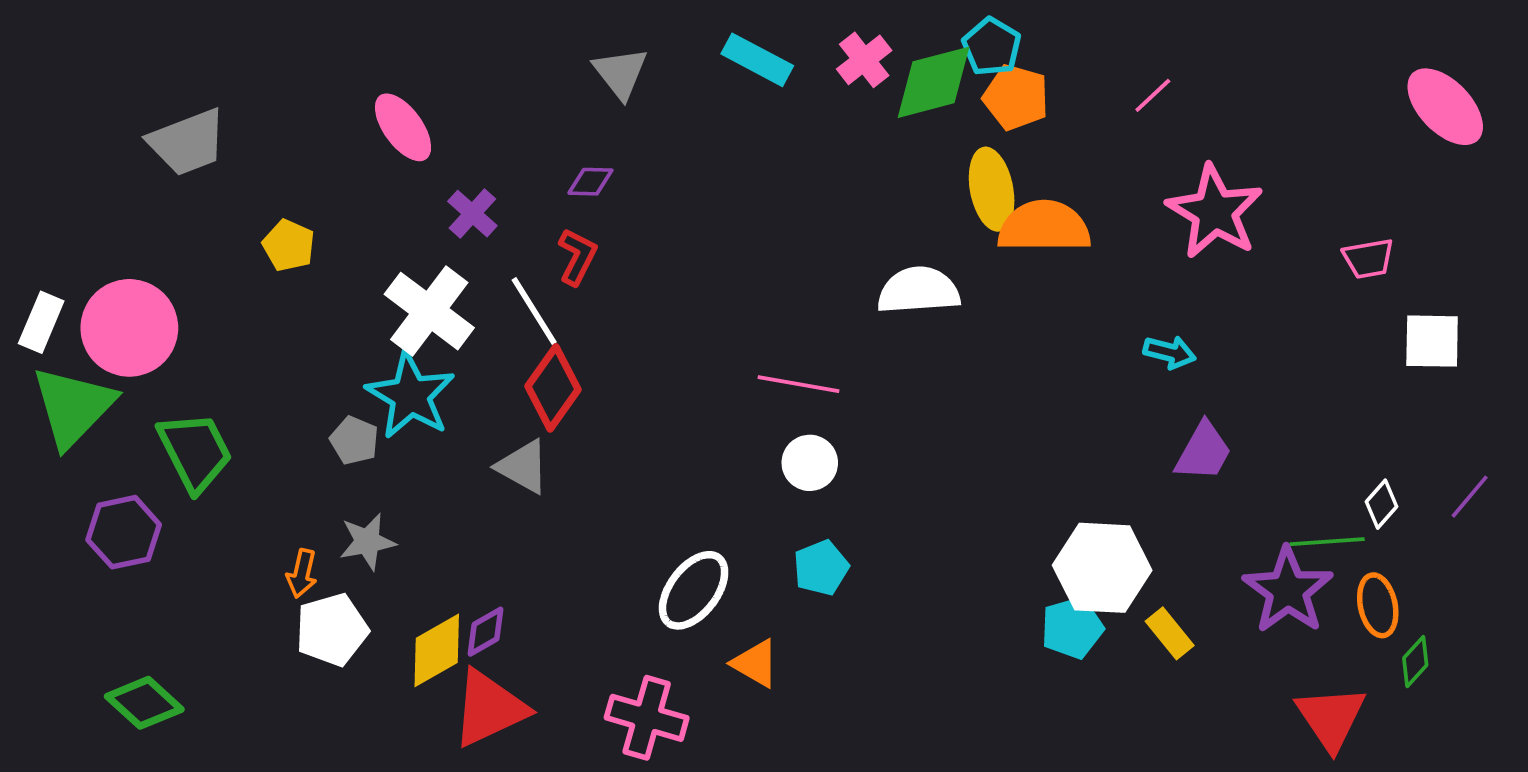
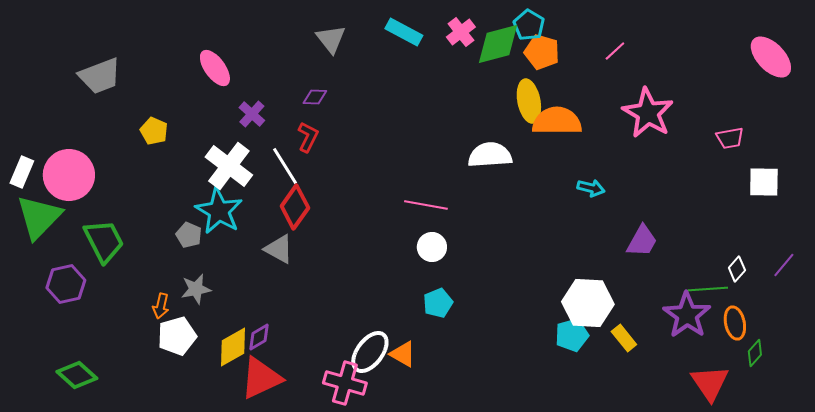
cyan arrow: (1170, 352) -> (591, 188), moved
white ellipse: (694, 590) -> (370, 352), moved

